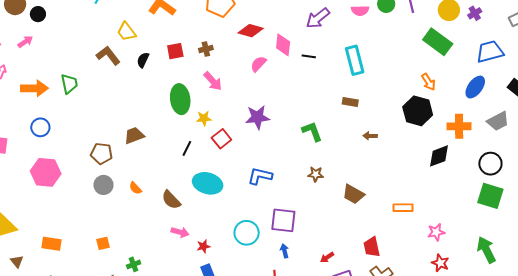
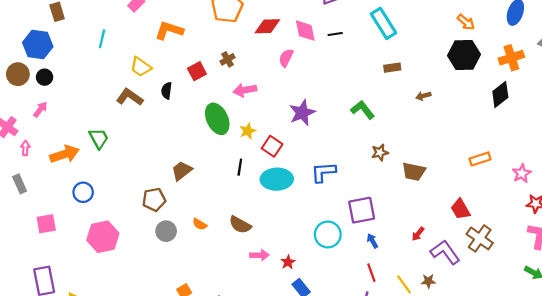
pink arrow: (213, 81) -> (245, 90), turned 140
cyan ellipse: (208, 183) -> (277, 179), moved
brown trapezoid: (353, 194) -> (414, 172), moved

